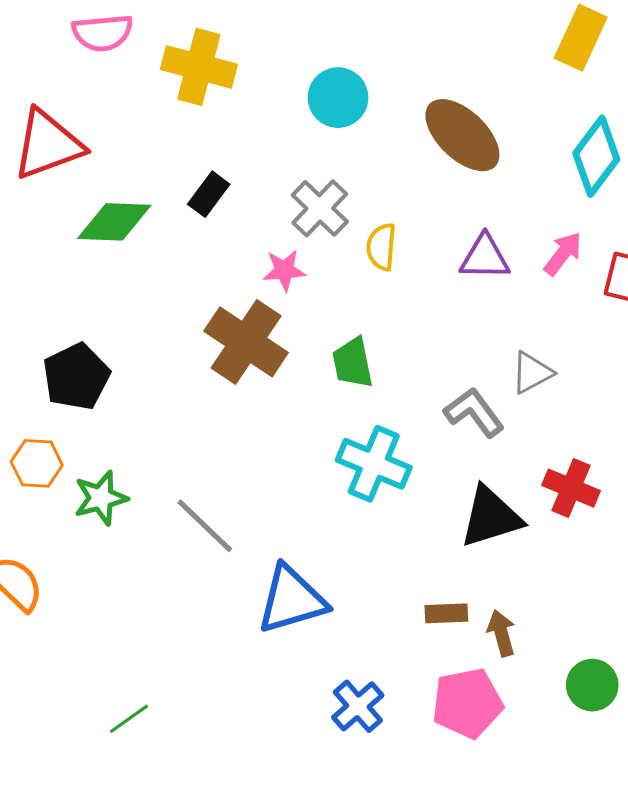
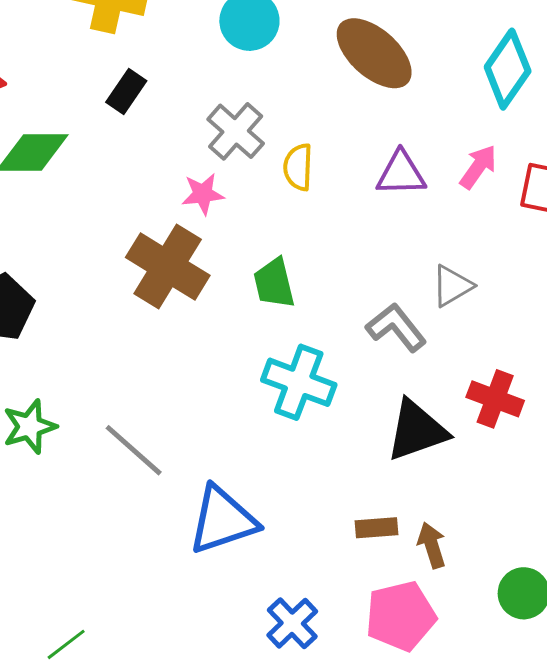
black rectangle: (209, 194) -> (126, 91), moved

